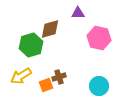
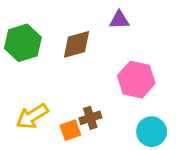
pink hexagon: (99, 38) -> (136, 80), moved
green hexagon: (31, 45) -> (23, 43), moved

